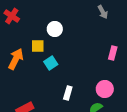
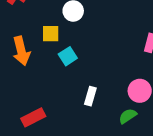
orange arrow: (16, 59) -> (21, 51), turned 140

